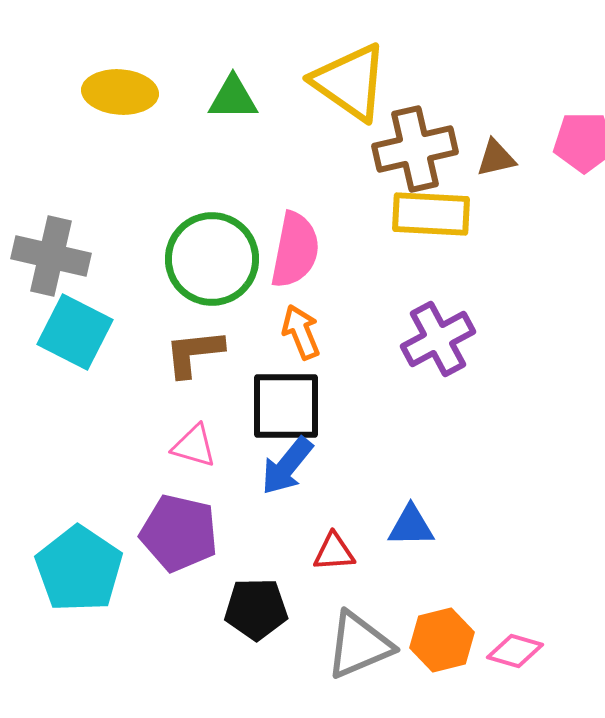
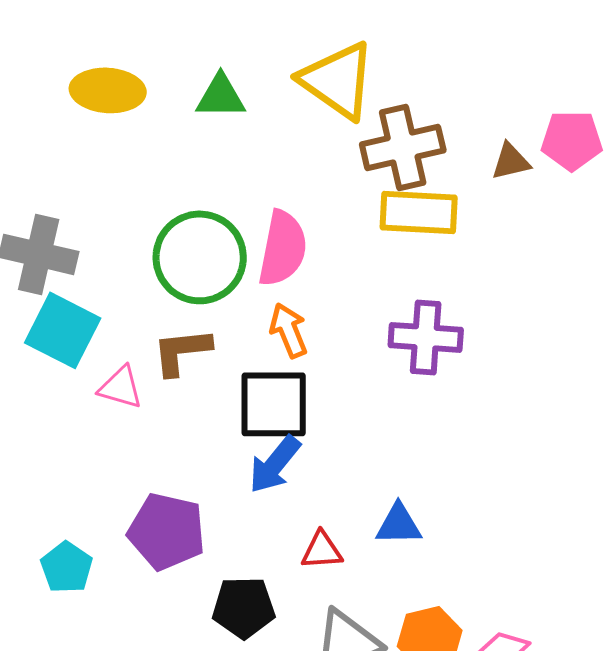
brown triangle: (496, 158) -> (511, 161), moved
purple cross: (438, 339) -> (426, 337), turned 32
pink triangle: (194, 446) -> (121, 387), moved
cyan pentagon: (79, 569) -> (67, 567), size x0.6

